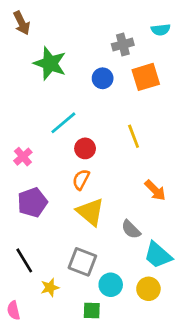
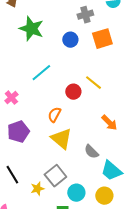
yellow line: (134, 136) -> (93, 83), turned -30
red circle: (85, 148) -> (73, 92), moved
gray square: (82, 262) -> (55, 176), turned 30
yellow star: (50, 287) -> (37, 189), moved

